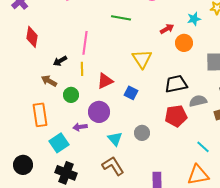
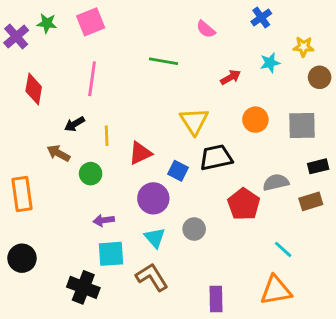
pink line: (85, 43) -> (92, 79), moved
orange circle: (184, 43) -> (255, 120), moved
black trapezoid: (176, 84) -> (216, 158), moved
purple circle: (99, 112) -> (153, 198), moved
orange rectangle: (40, 115) -> (22, 194), moved
red pentagon: (176, 116) -> (244, 204), turned -30
cyan square: (59, 143) -> (111, 254), moved, turned 30
black circle: (23, 165) -> (22, 258), moved

